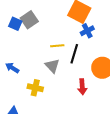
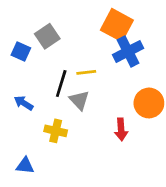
blue square: (15, 24) -> (21, 51), moved
blue cross: (87, 31) -> (128, 51), size x1.5
black line: (74, 54) -> (61, 84), moved

